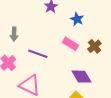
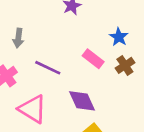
blue star: (77, 19) -> (119, 37), moved
purple diamond: (81, 77) -> (82, 101), moved

